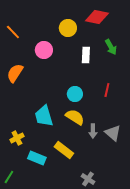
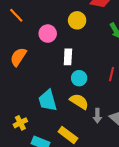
yellow circle: (68, 28) -> (77, 20), moved
white rectangle: (86, 55) -> (68, 57), moved

